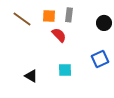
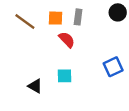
black circle: (104, 23) -> (118, 12), moved
cyan square: (65, 70) -> (64, 76), moved

